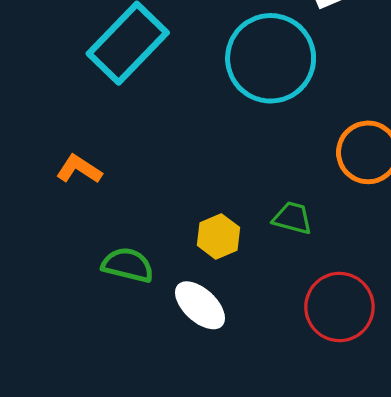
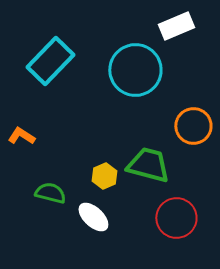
green trapezoid: (292, 218) -> (148, 165), size x1.8

